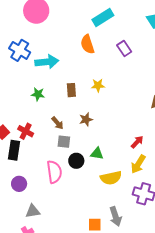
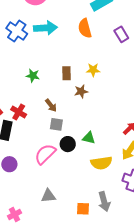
cyan arrow: (47, 62) -> (45, 28), moved
brown star: (86, 119) -> (81, 91), moved
pink semicircle: (54, 172) -> (45, 154), turned -130
gray triangle: (33, 211) -> (48, 196), moved

